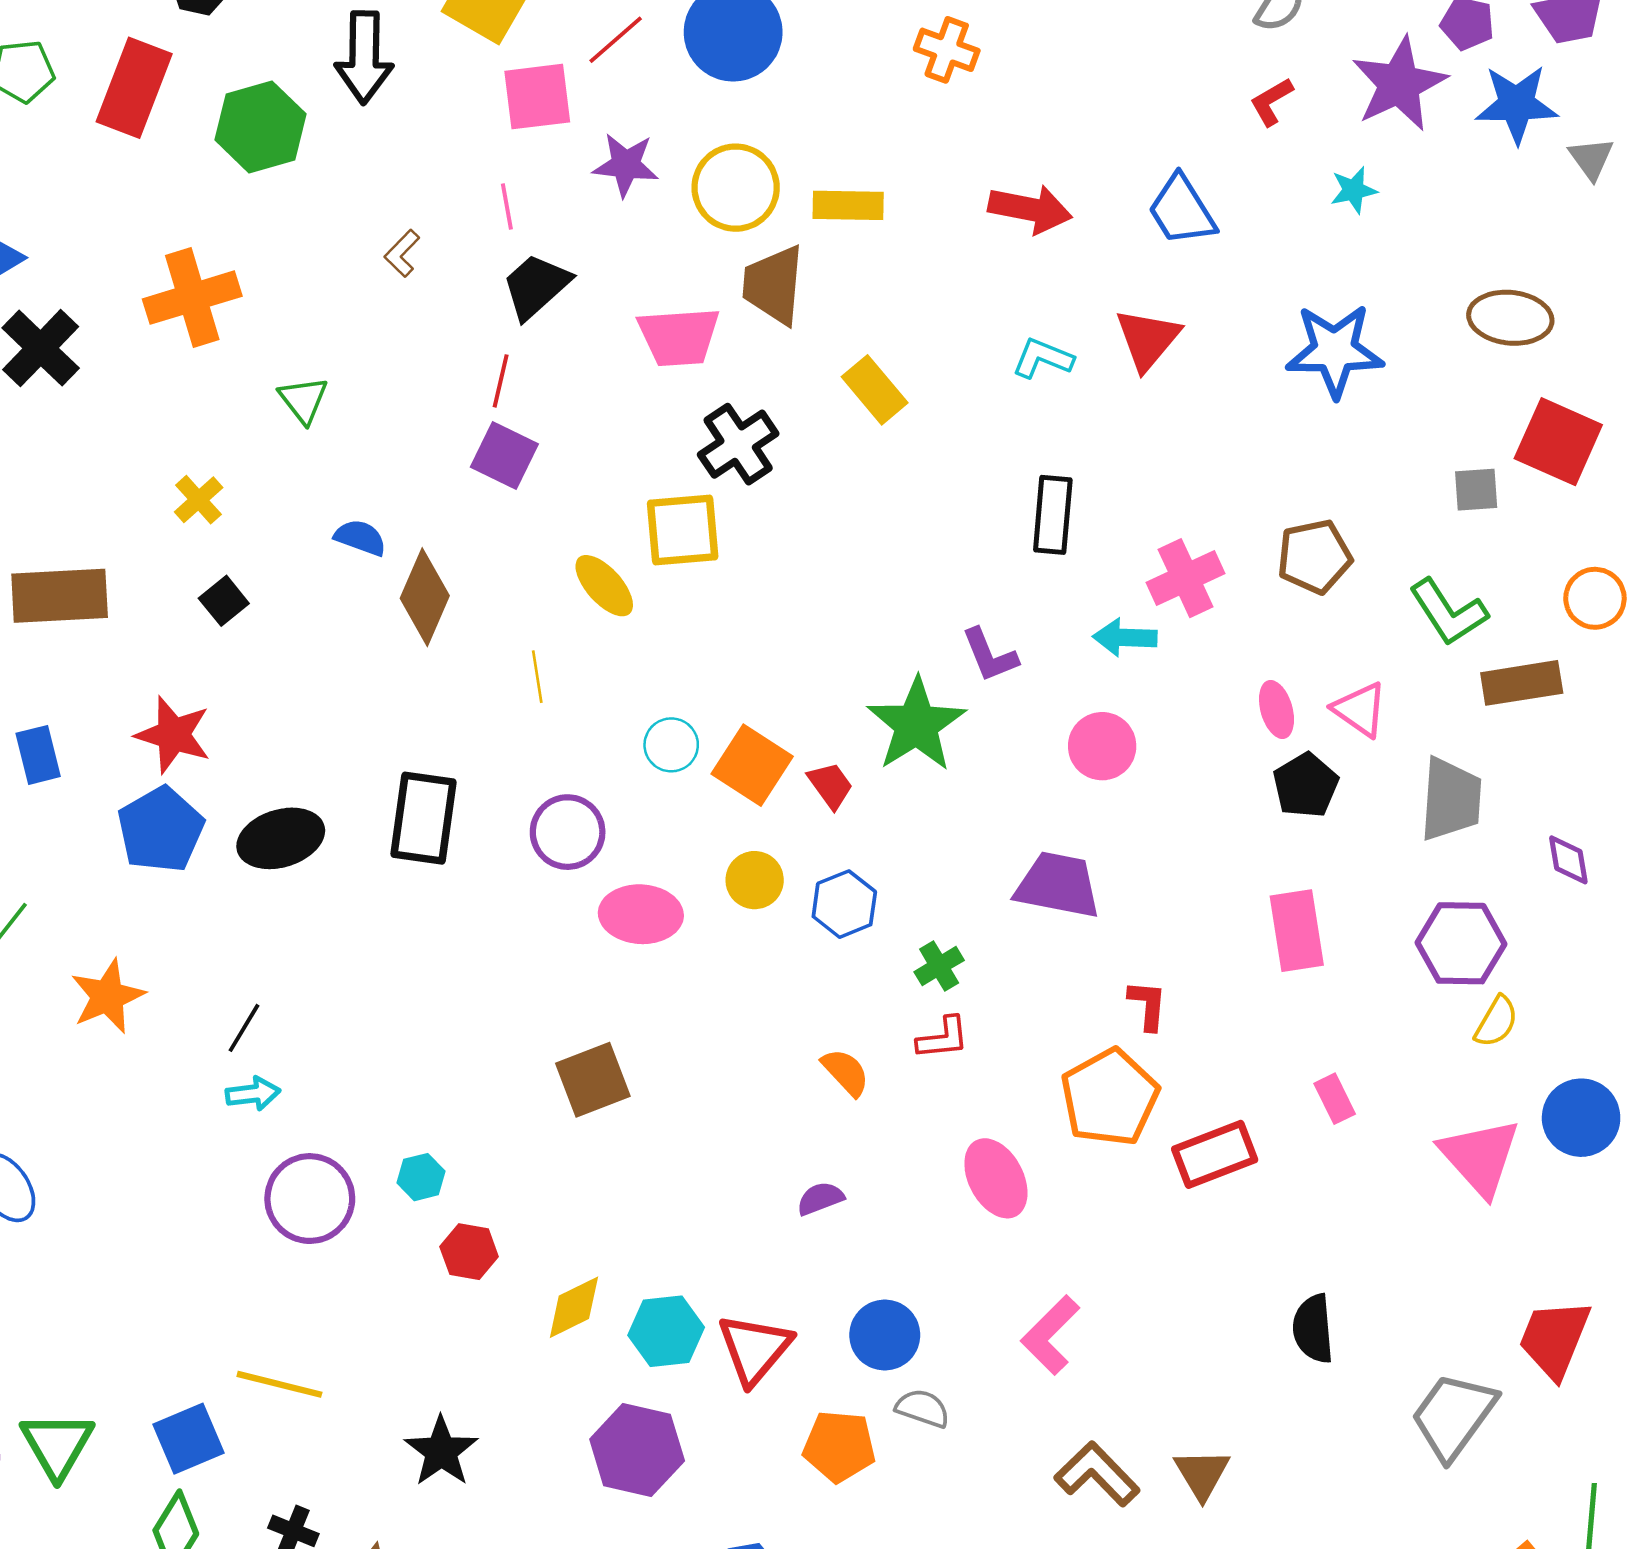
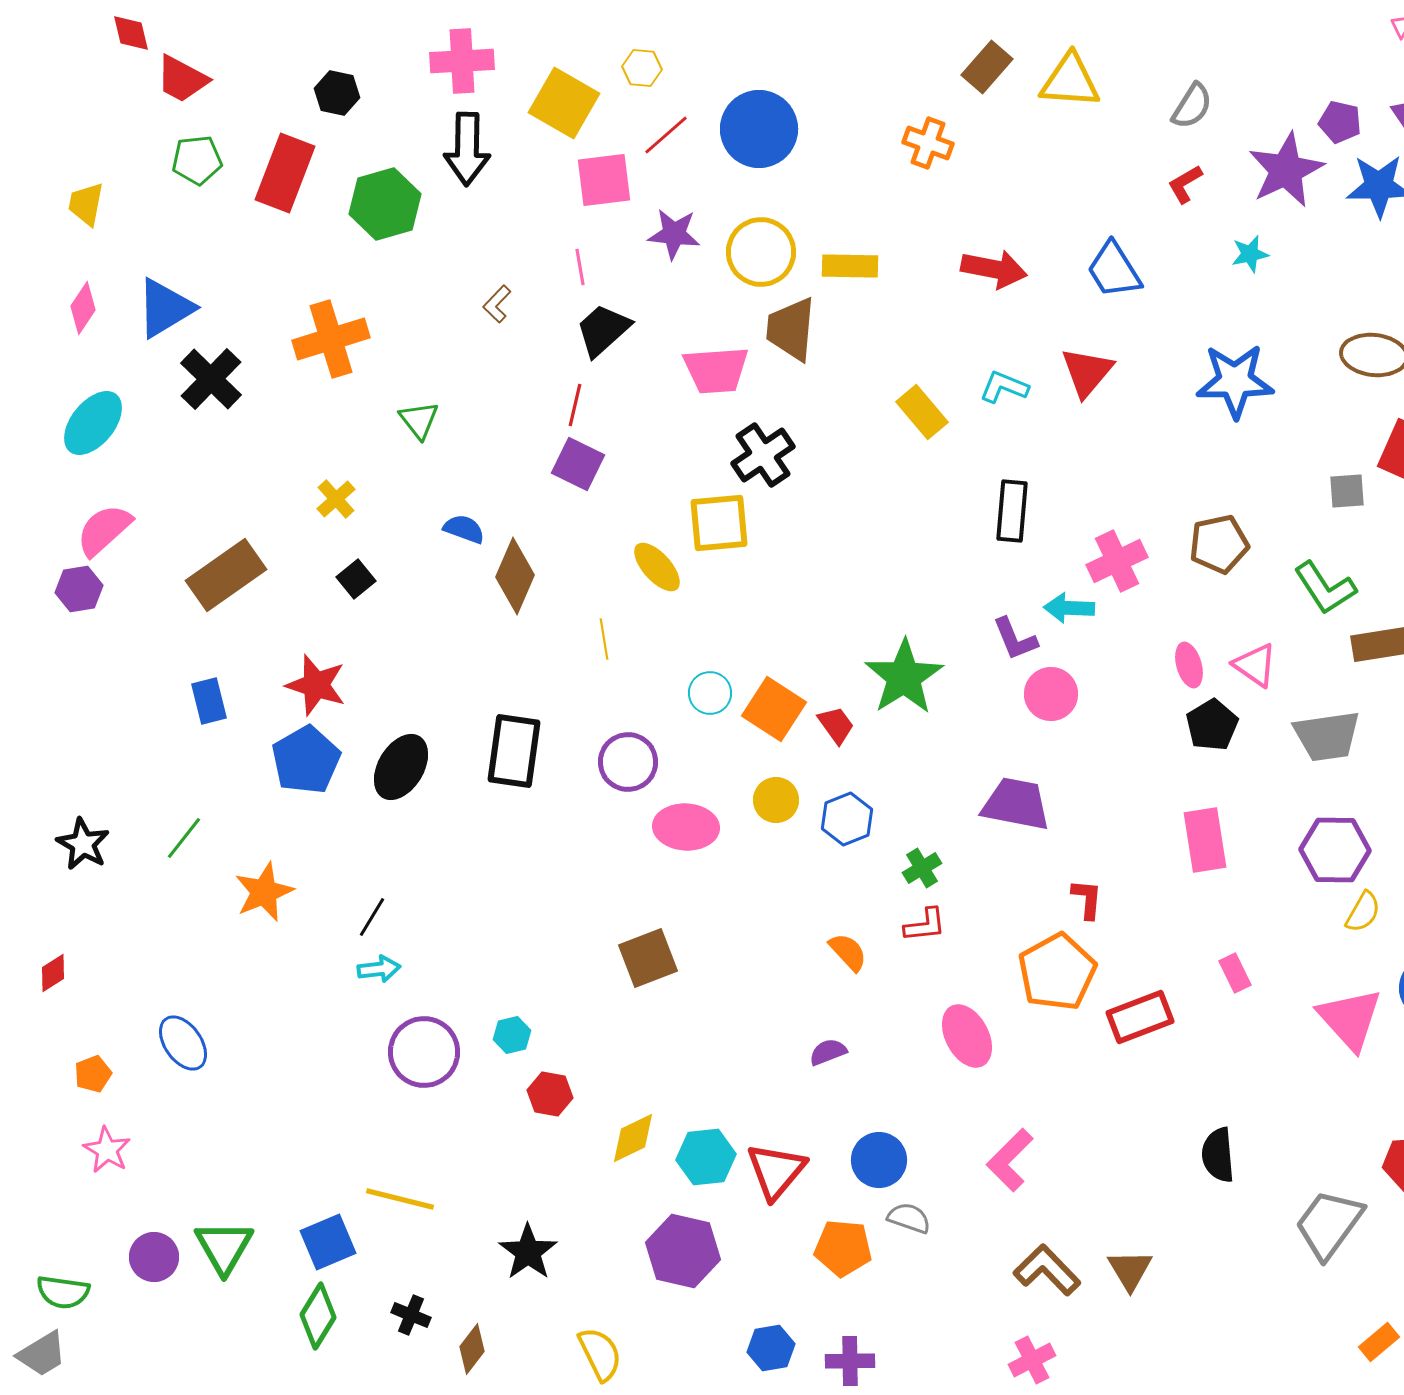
yellow rectangle: (875, 390) -> (922, 412), moved
brown rectangle: (60, 596) -> (226, 575), turned -32
purple L-shape: (990, 655) -> (1015, 639), moved
gray trapezoid: (1451, 799) -> (1327, 736), turned 78
black ellipse: (281, 838) -> (401, 767), turned -42

